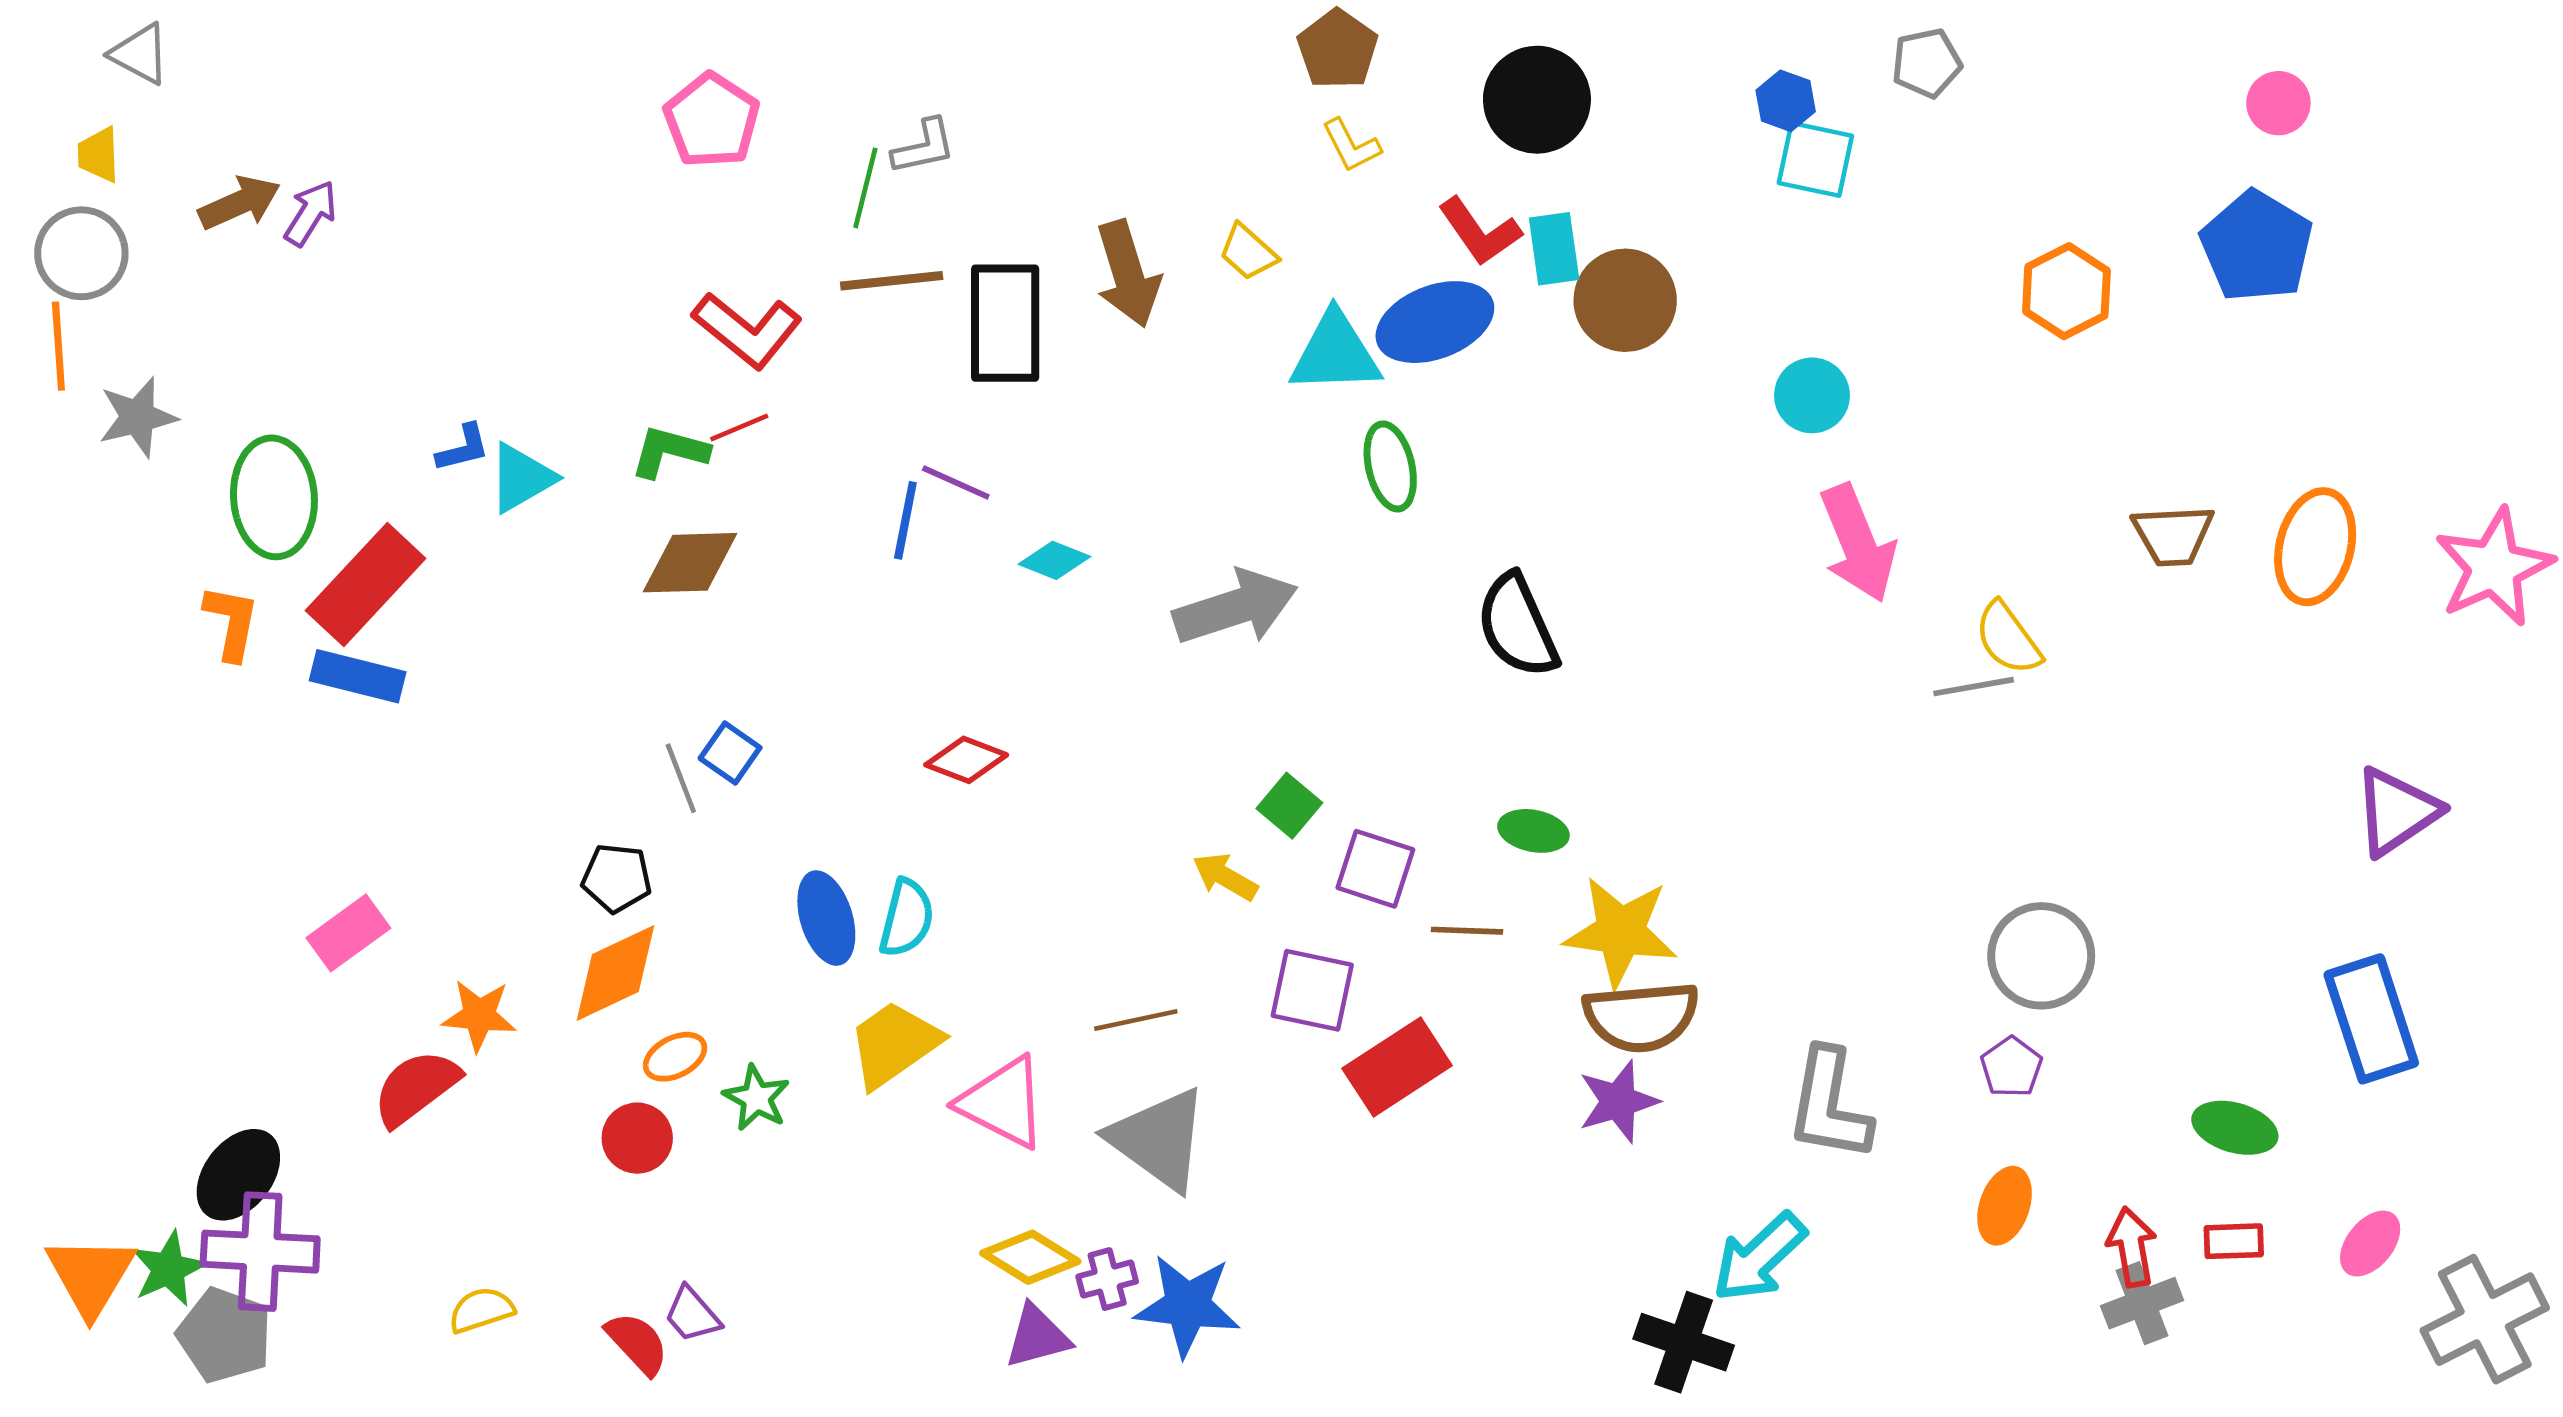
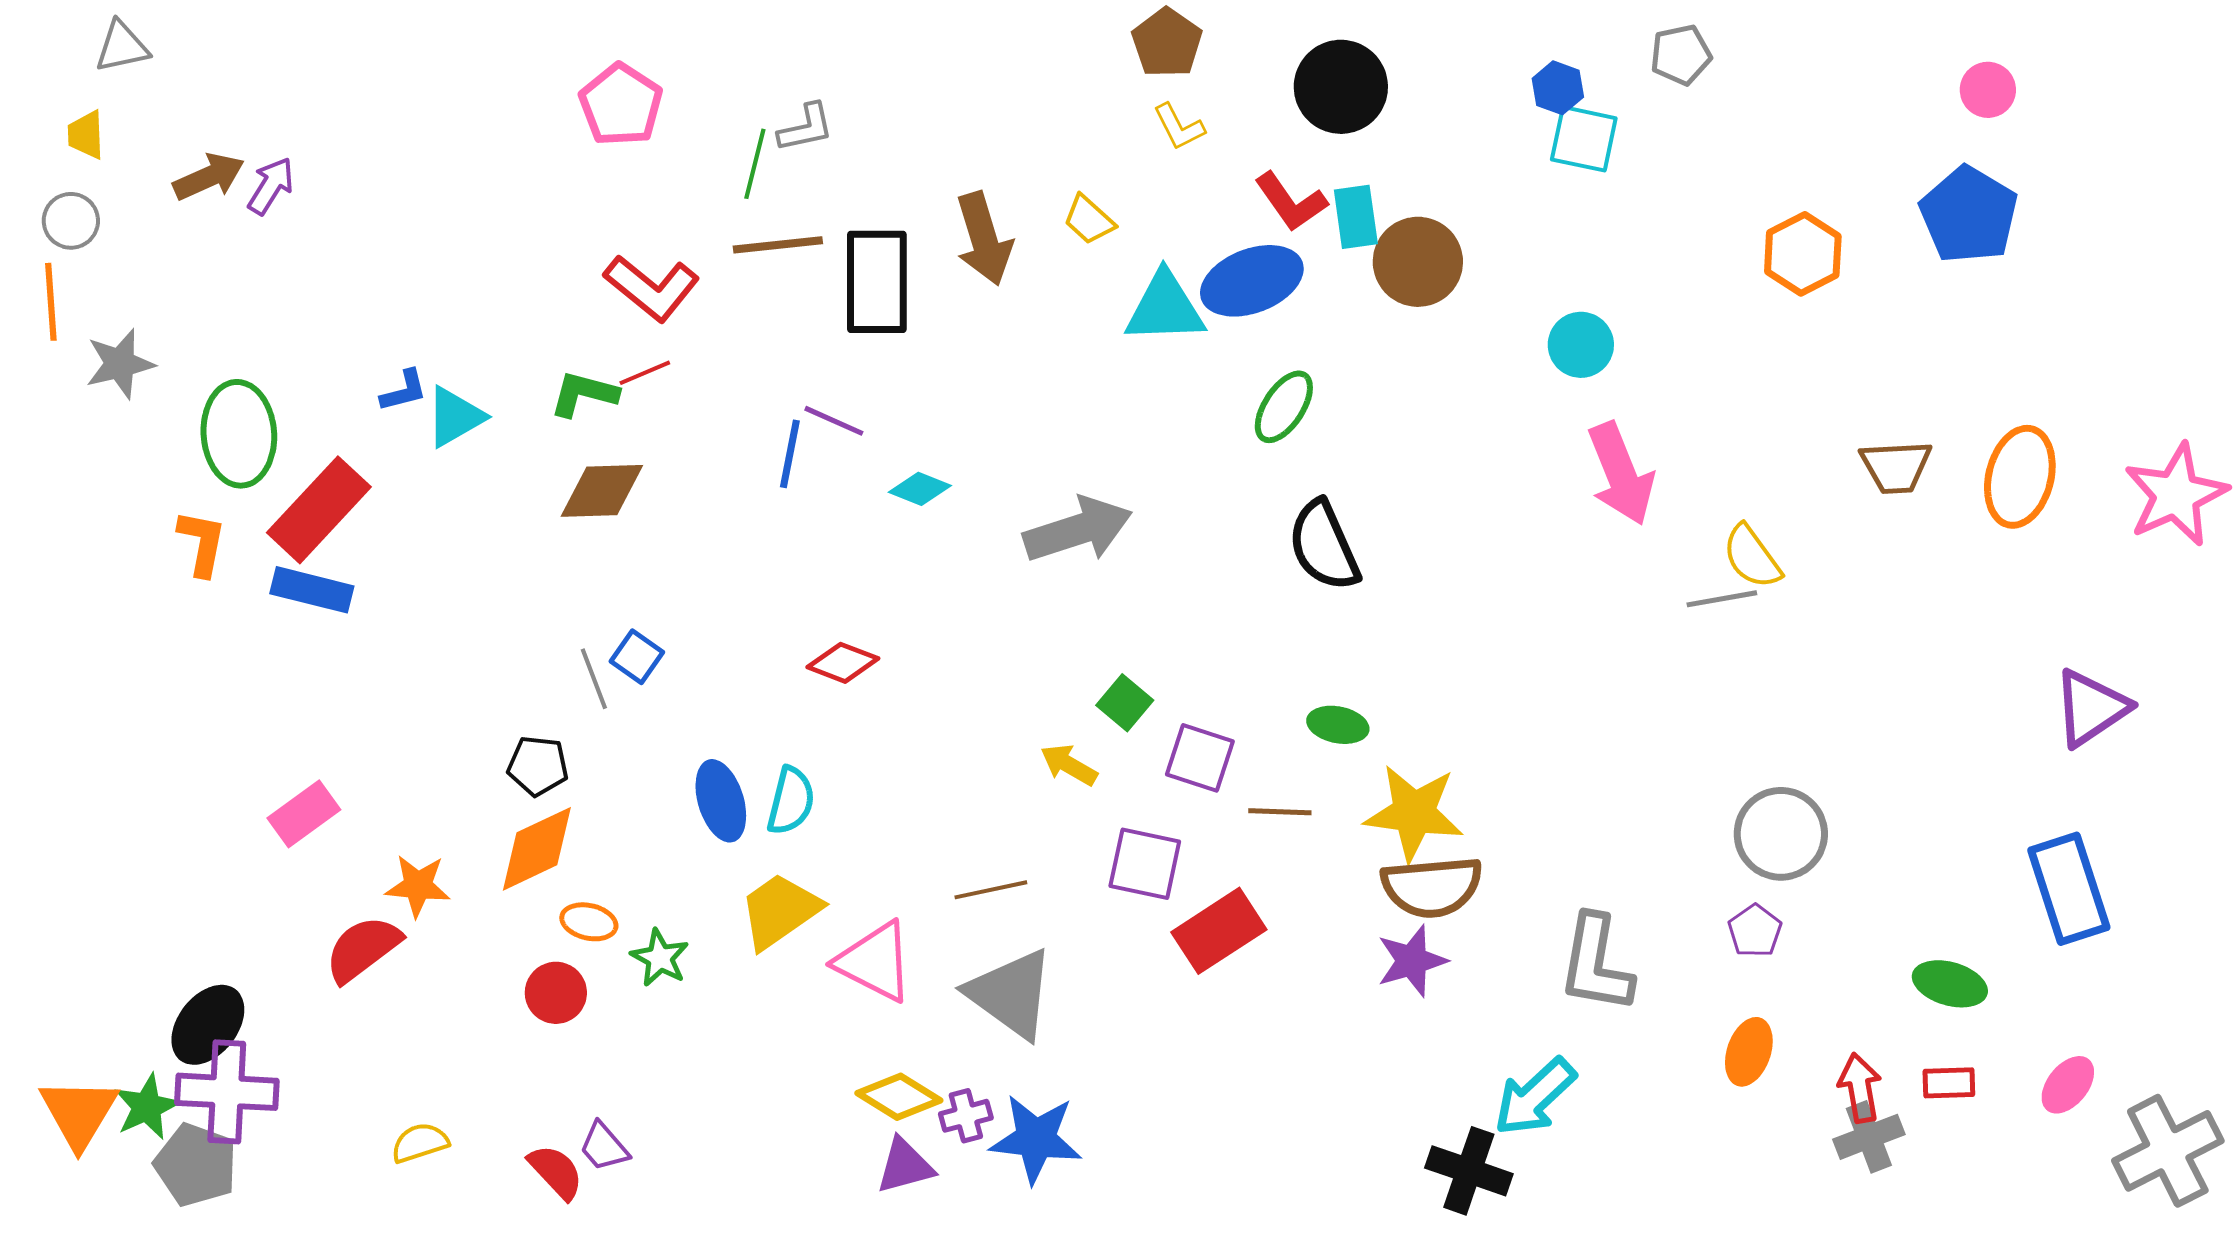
gray triangle: (140, 54) -> (122, 47), turned -40
gray circle: (81, 253) -> (71, 221), size x0.7
green ellipse: (1390, 466) -> (1284, 407), moved, turned 46
orange ellipse: (675, 1057) -> (589, 922), turned 40

